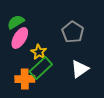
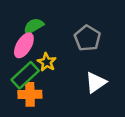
green semicircle: (16, 22) -> (34, 26), moved
green rectangle: (41, 68) -> (25, 75), moved

